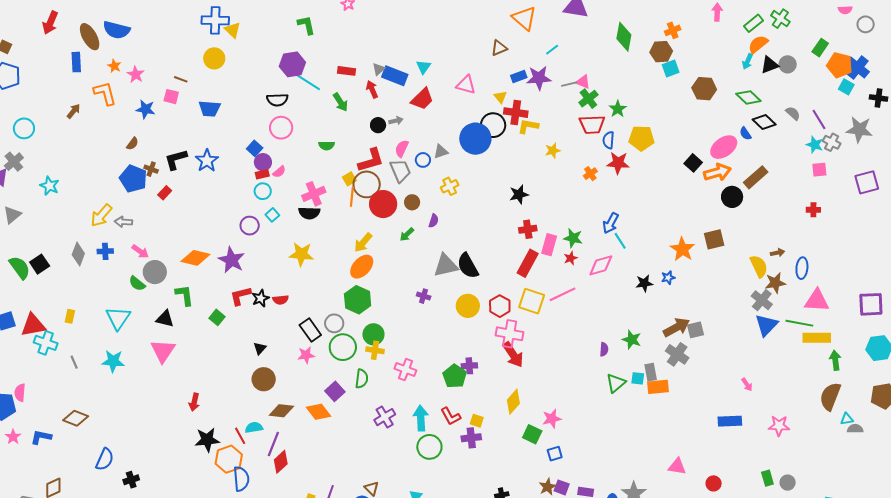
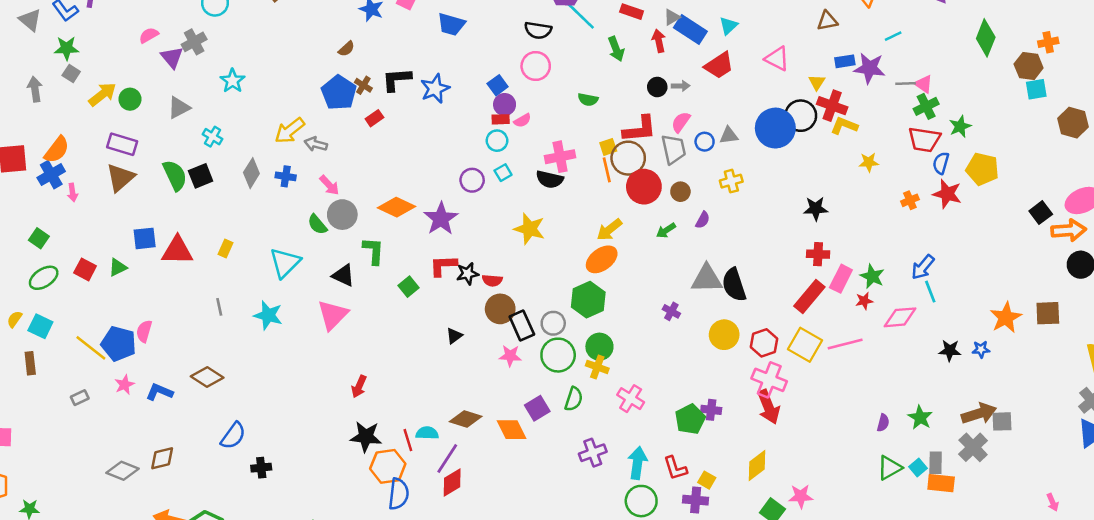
orange line: (352, 197) -> (607, 170), turned -30
cyan cross: (46, 343) -> (213, 137), moved, size x0.7
cyan square: (638, 378) -> (918, 468), turned 32
brown circle: (264, 379) -> (500, 309), moved

